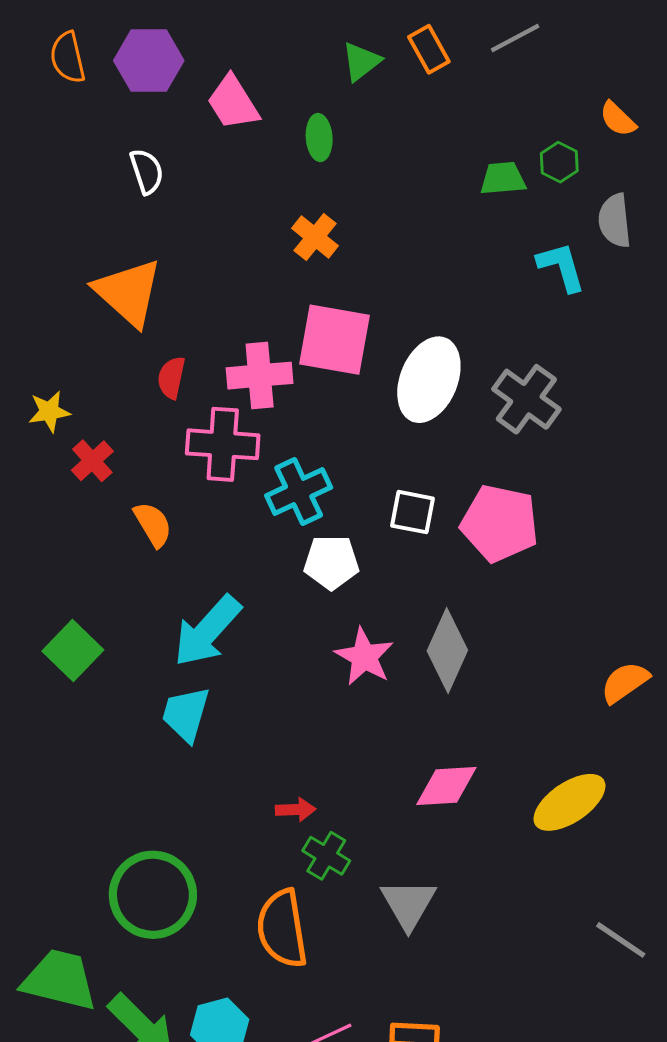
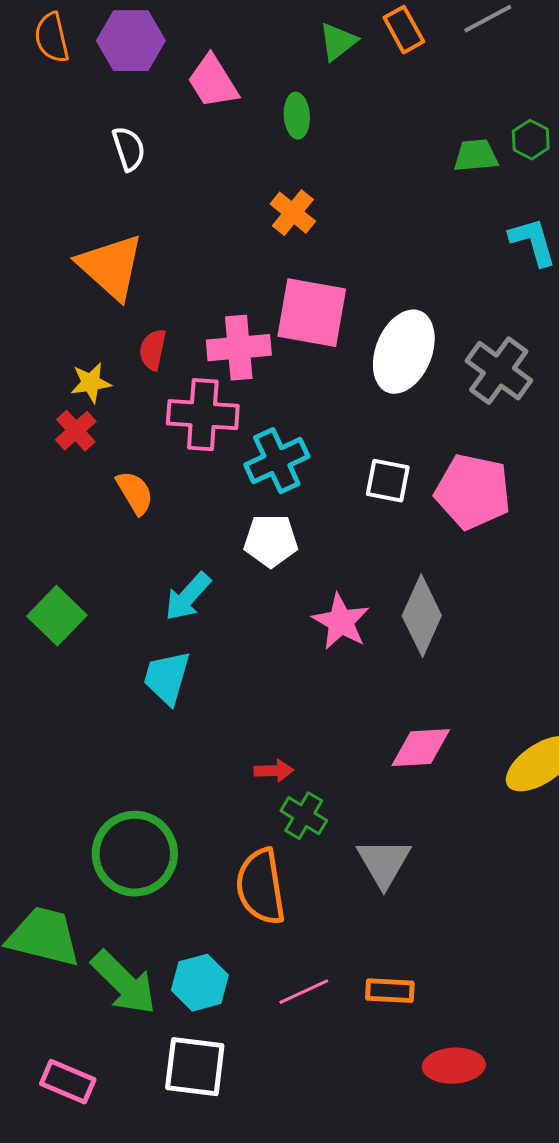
yellow star: (49, 411) -> (91, 383), moved
white pentagon: (331, 562) -> (271, 541), moved
cyan arrow: (207, 631) -> (188, 597), size x0.7

